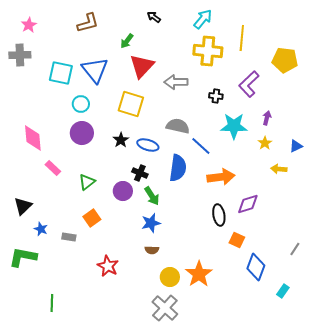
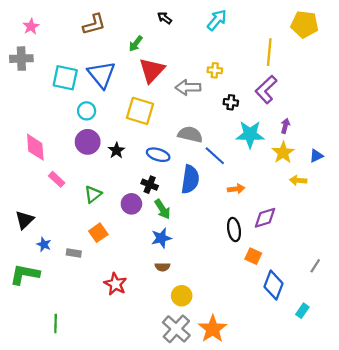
yellow line: (242, 38) -> (269, 52), moved
yellow cross: (208, 51) -> (215, 70), moved, size x0.5
yellow pentagon: (285, 60) -> (305, 24), moved
black star: (121, 140) -> (116, 150), moved
yellow star: (265, 143) -> (283, 153), size x1.5
orange arrow: (221, 177) -> (236, 189), size x0.6
orange star: (199, 274) -> (213, 329), moved

